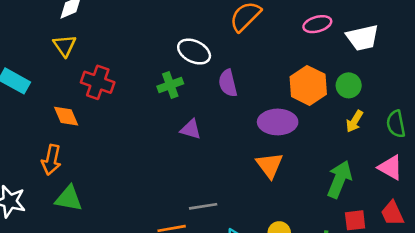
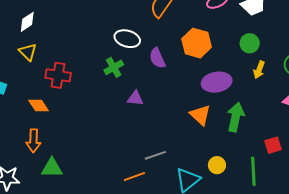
orange hexagon: (308, 85) -> (197, 43), moved
purple ellipse: (278, 122) -> (217, 82), moved
green arrow: (339, 179) -> (235, 117), moved

